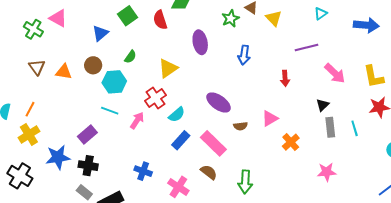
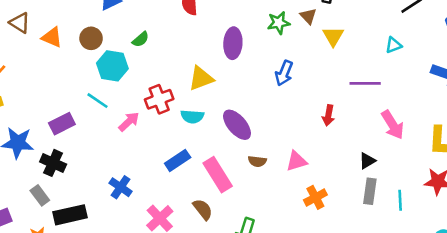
brown triangle: (37, 67) -> (20, 23), turned -36
yellow triangle: (168, 68) -> (201, 78), moved
cyan semicircle: (177, 115) -> (192, 117), moved, turned 30

